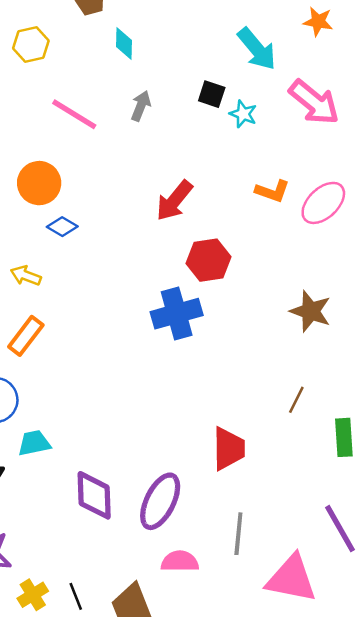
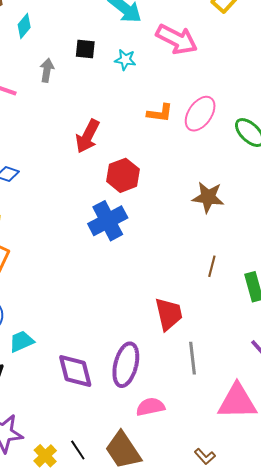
cyan diamond: (124, 43) -> (24, 26), turned 50
black square: (212, 94) -> (85, 49), moved
gray line: (238, 534) -> (193, 358), moved

